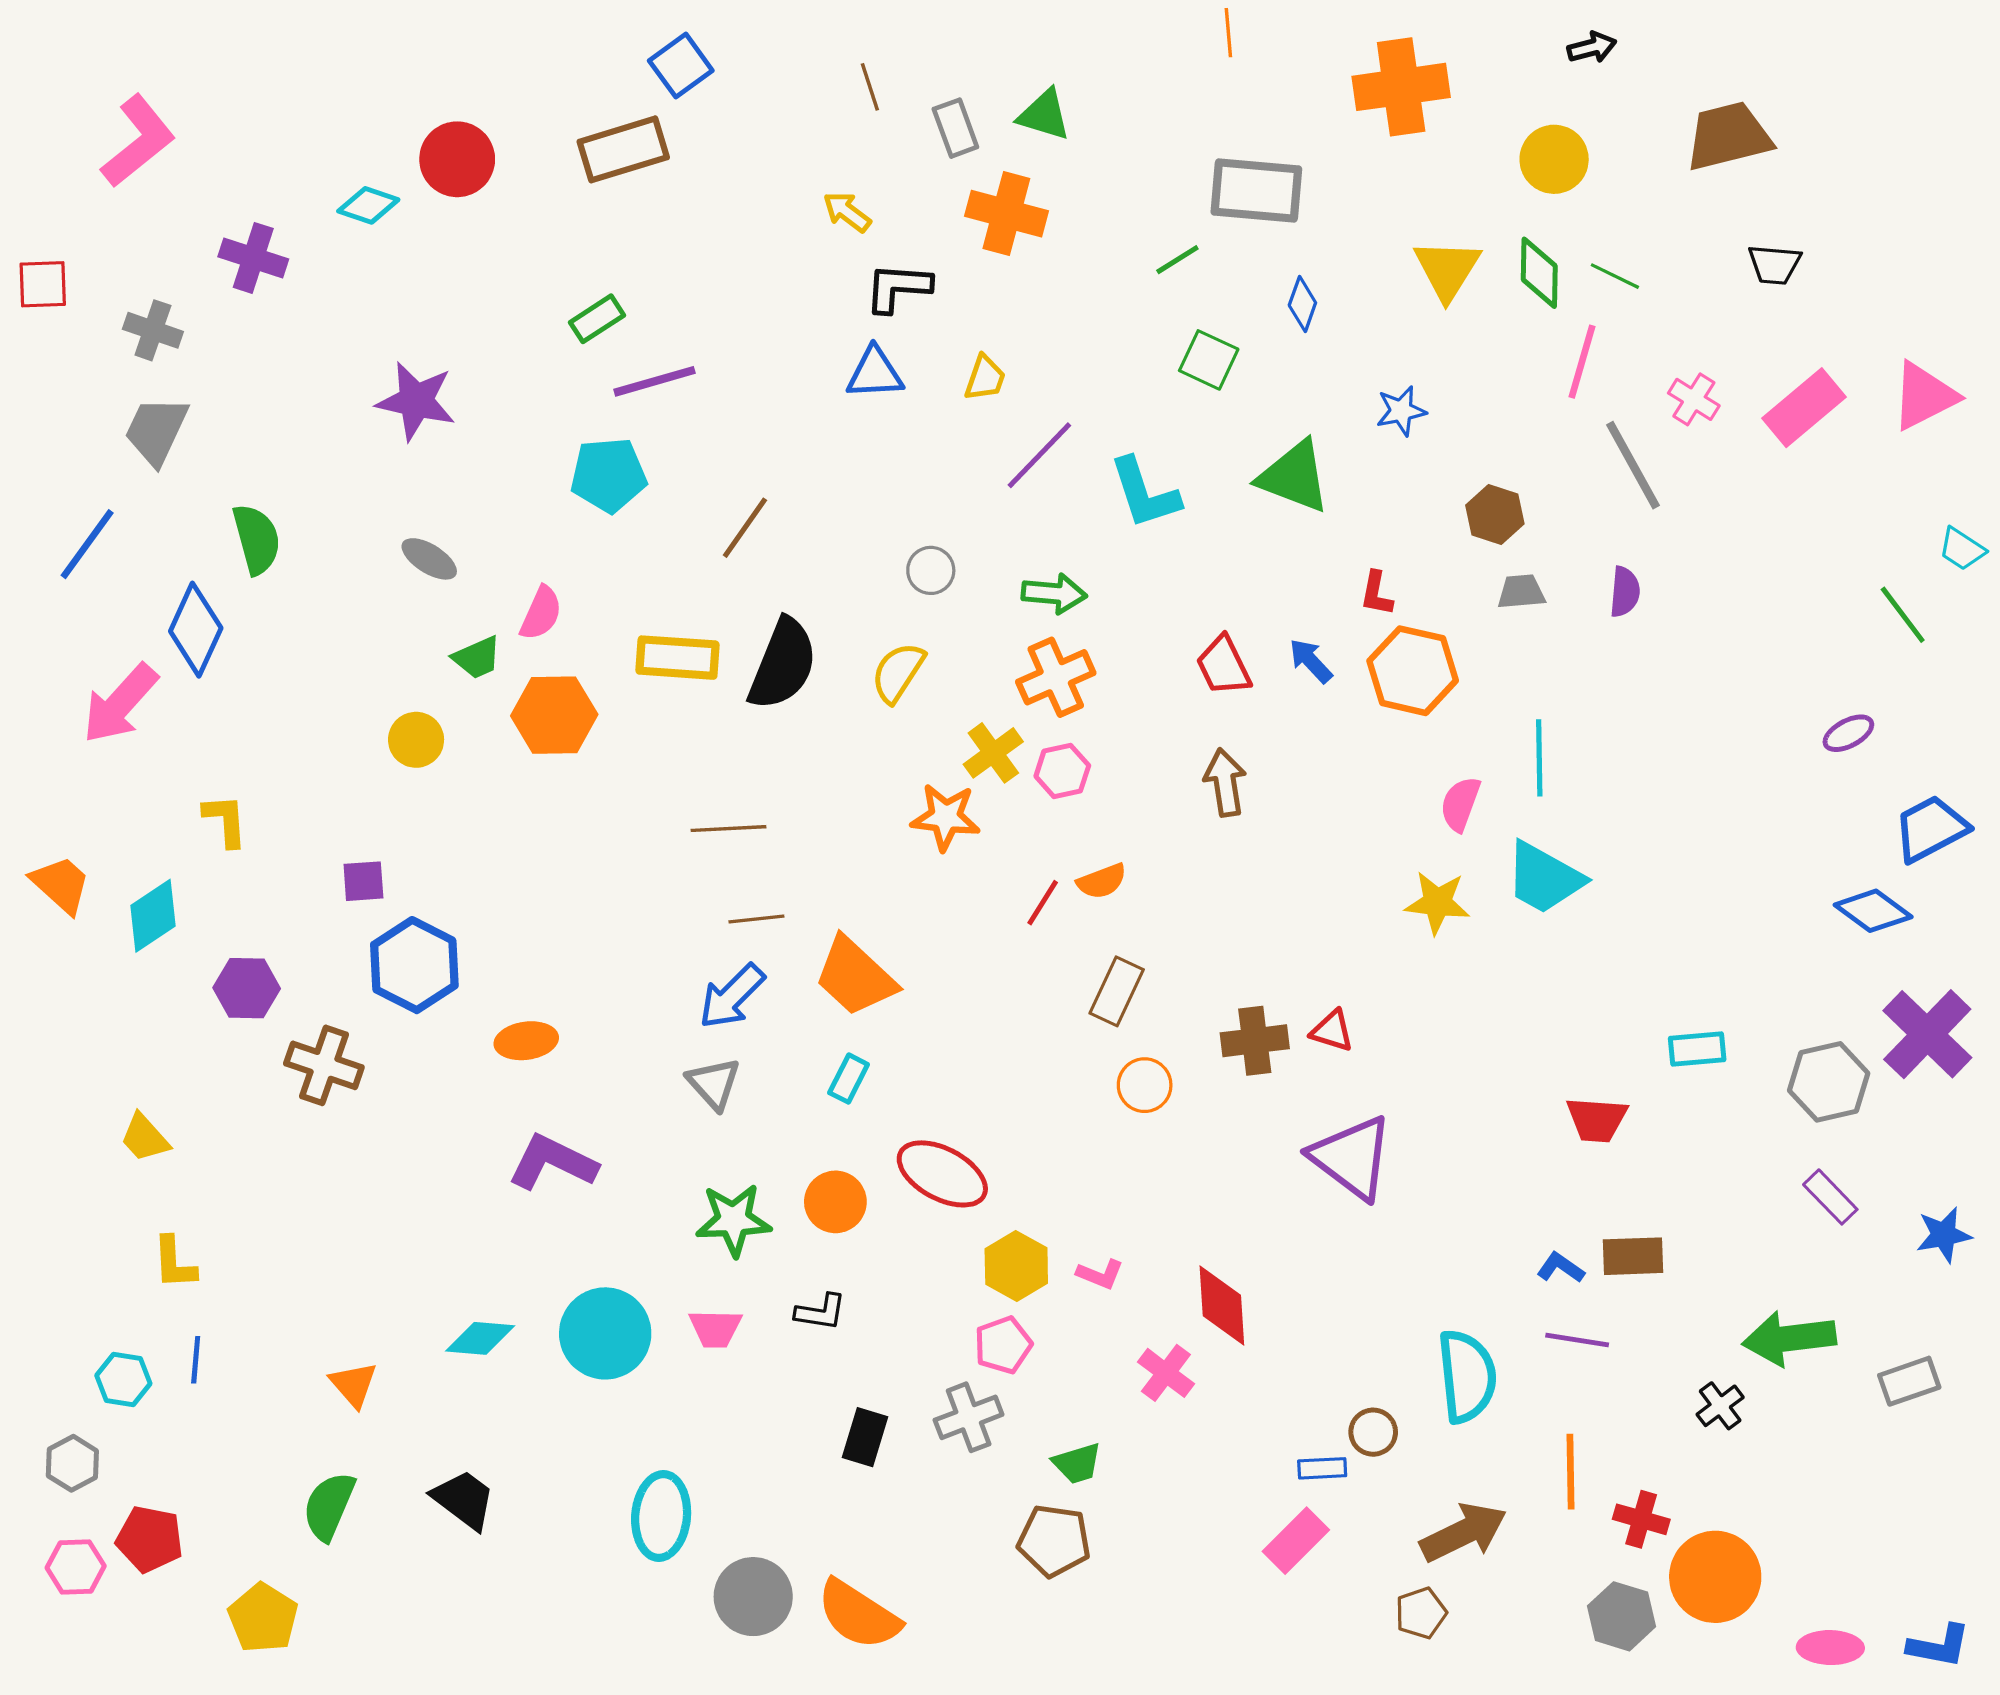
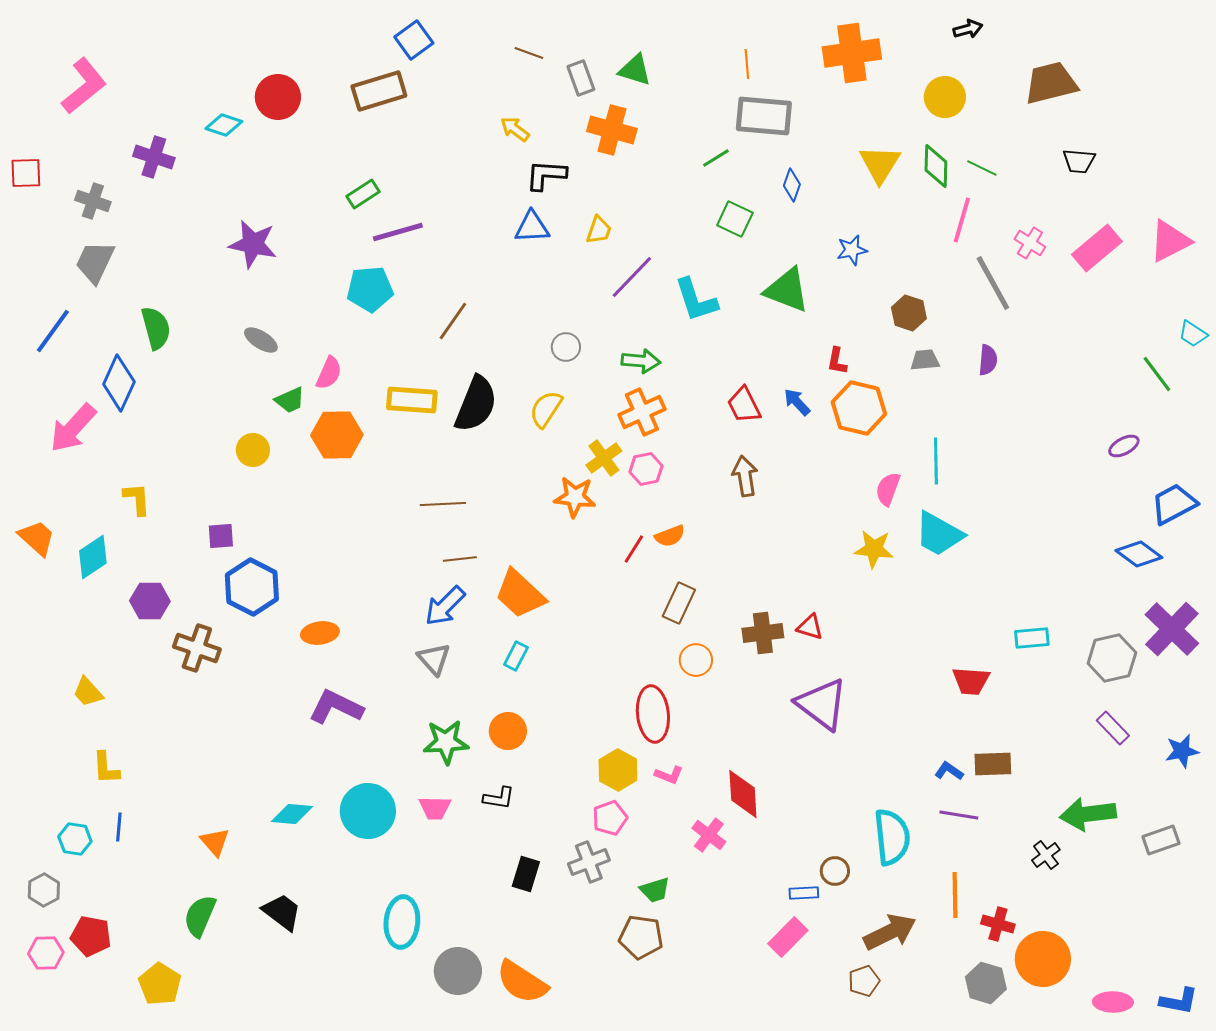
orange line: (1228, 33) -> (747, 64), moved
brown line: (870, 87) -> (529, 53), turned -52
red ellipse: (942, 1174) -> (653, 714), moved, turned 56

